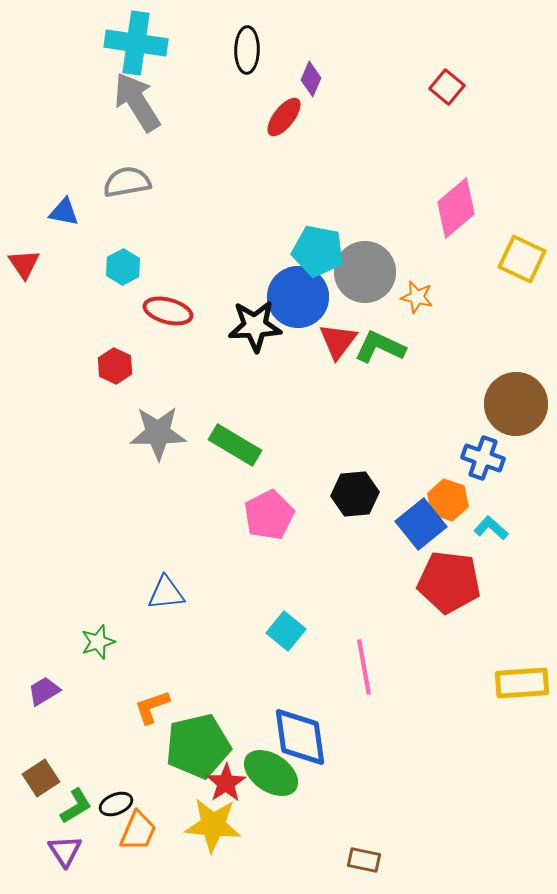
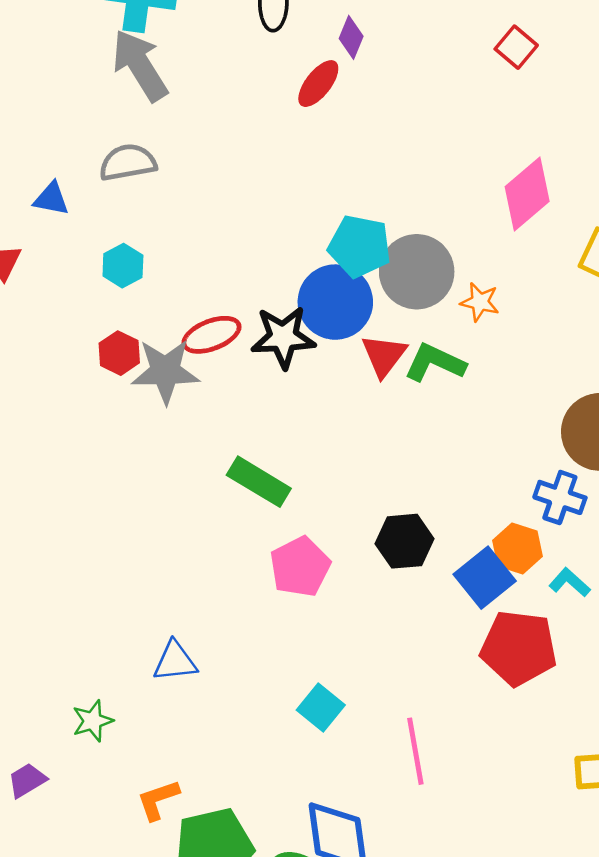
red ellipse: (168, 311) -> (212, 335), moved, turned -36
red hexagon: (115, 366) -> (119, 353), moved
gray star: (158, 433) -> (165, 371), moved

